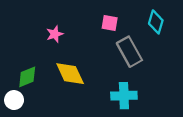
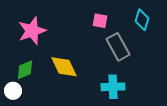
pink star: (55, 34) -> (32, 31), moved, size x1.8

